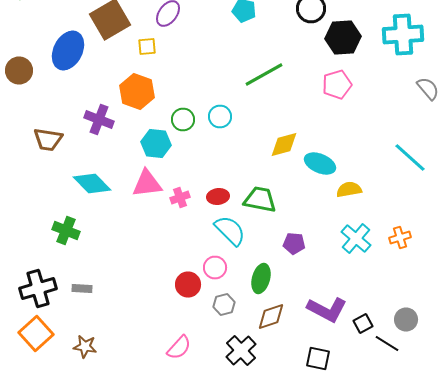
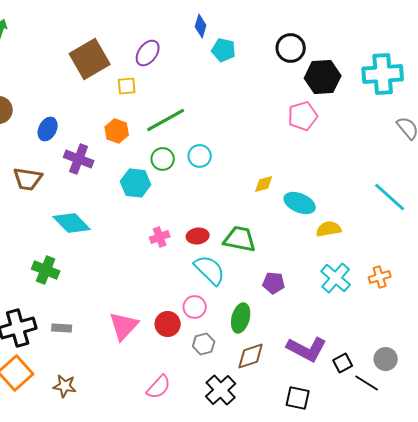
blue ellipse: (68, 50) -> (48, 129), moved, size x0.6
green line: (264, 74) -> (166, 120), moved
pink pentagon: (337, 84) -> (303, 116), moved
orange hexagon: (137, 92) -> (117, 131), size x0.7
yellow diamond: (284, 144) -> (264, 184), size x0.7
pink triangle: (147, 184) -> (124, 326), moved, turned -40

